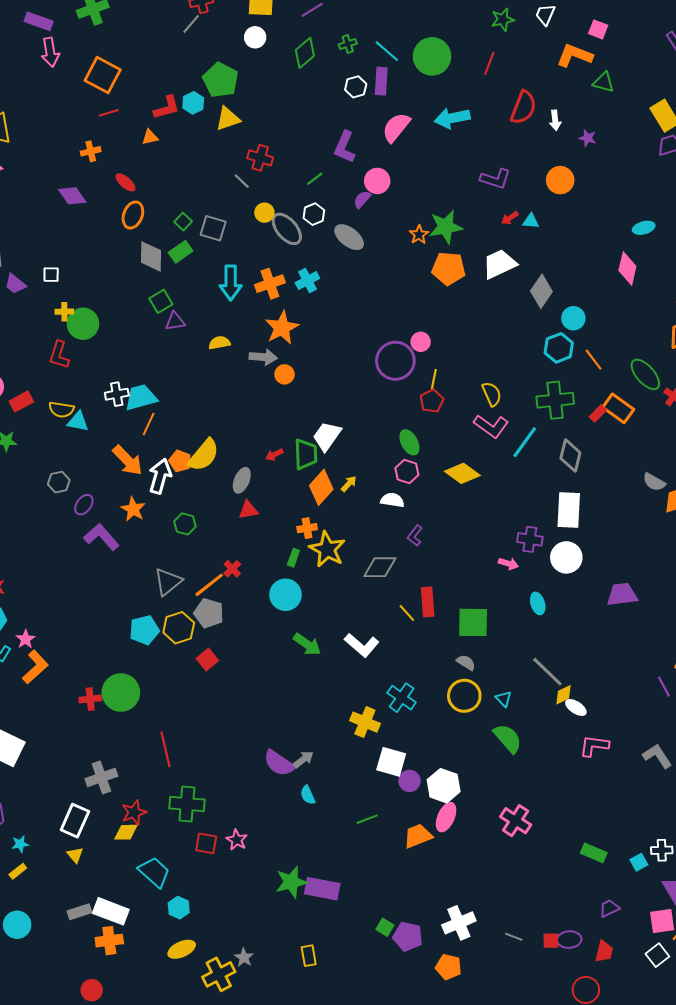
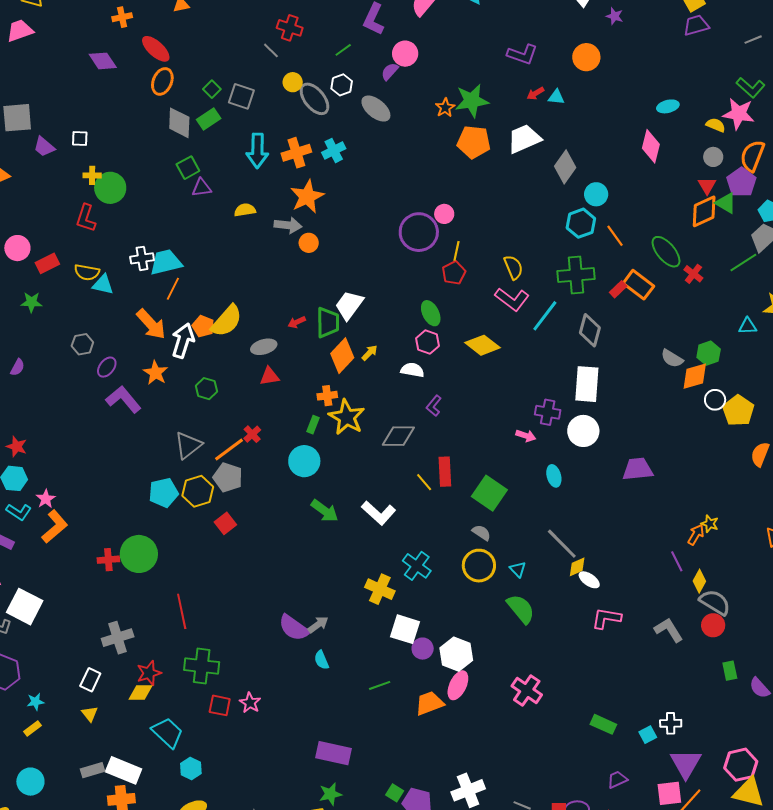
red ellipse: (125, 182) -> (156, 49), size x1.4
gray ellipse: (242, 480) -> (264, 347), turned 50
green square: (473, 622) -> (489, 493), turned 32
white rectangle: (75, 821) -> (90, 680), size x0.7
green star: (291, 882) -> (330, 794), moved, size x0.7

